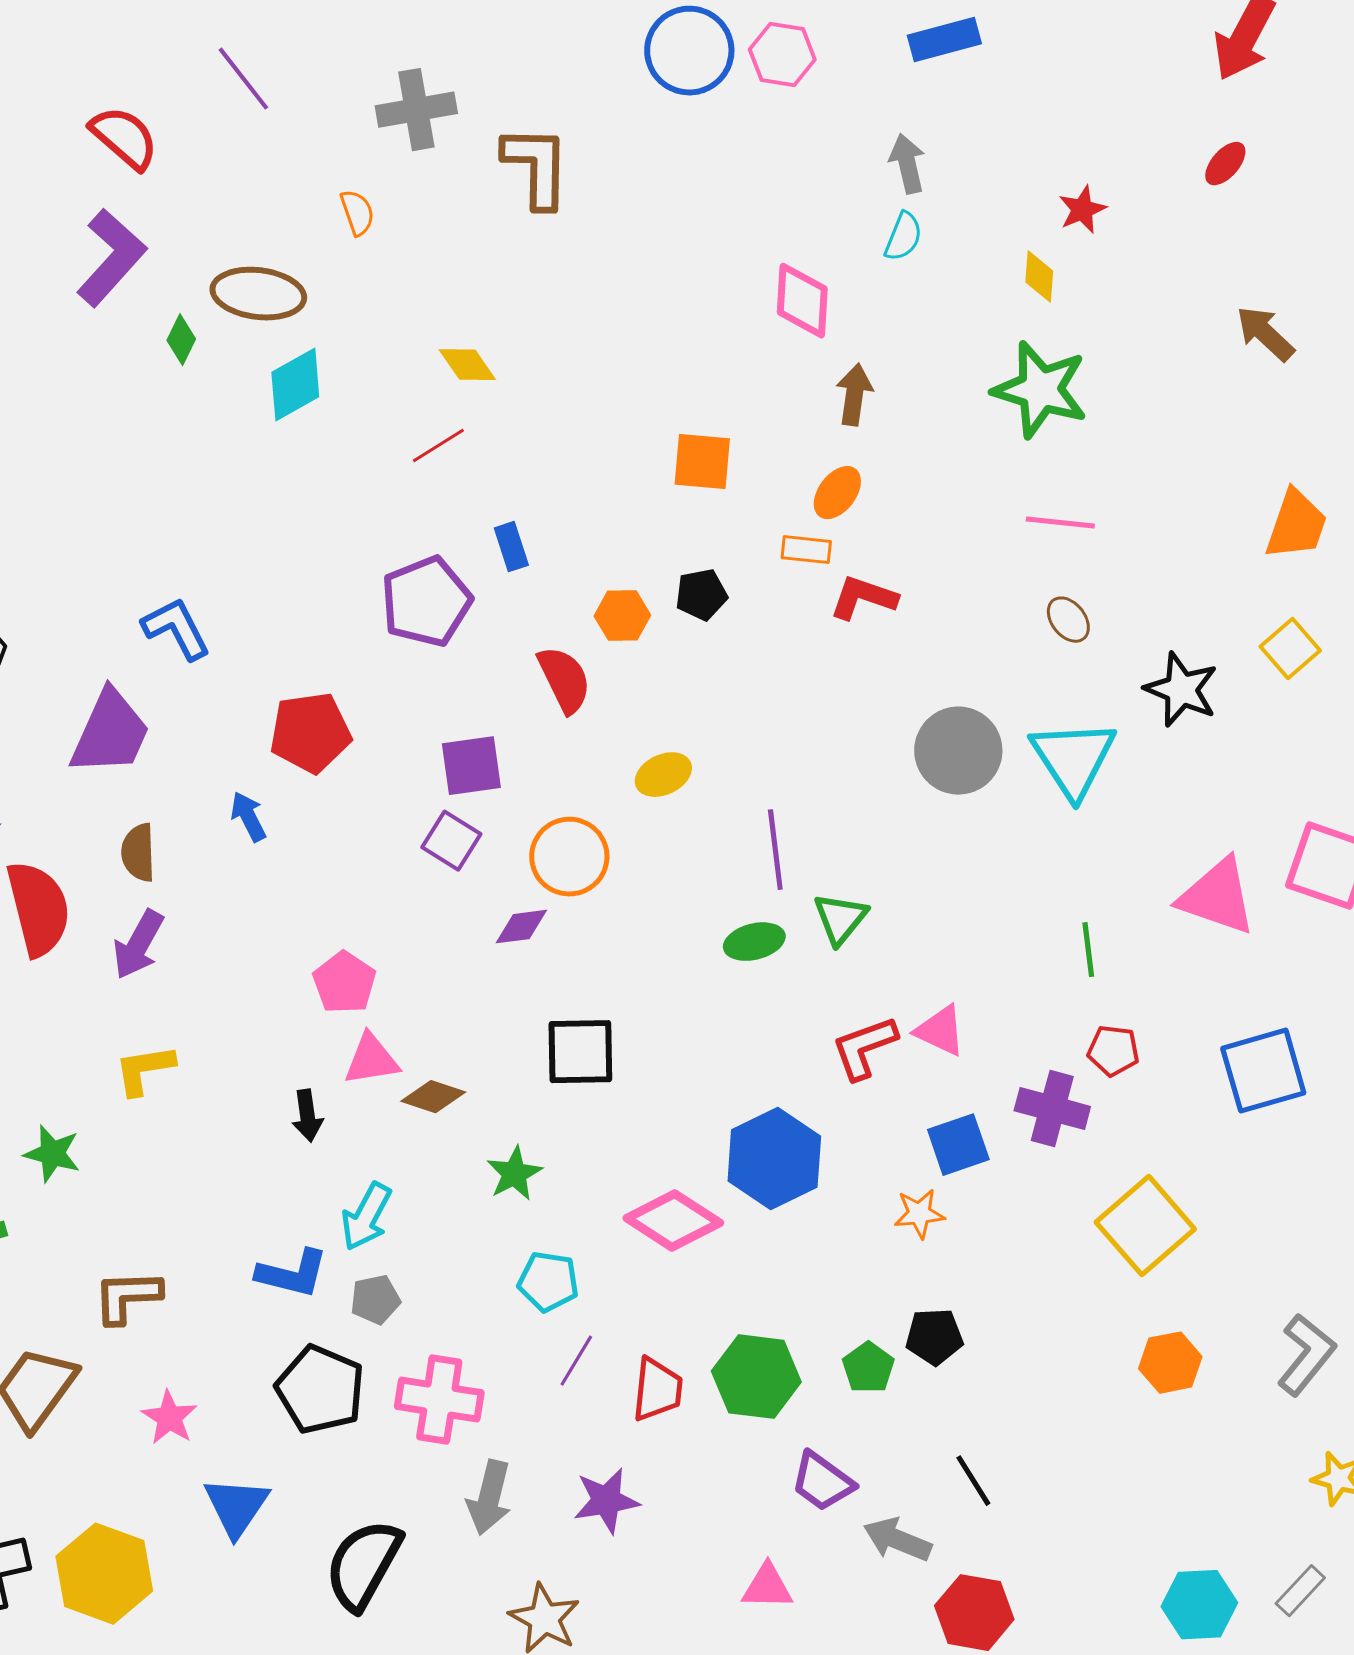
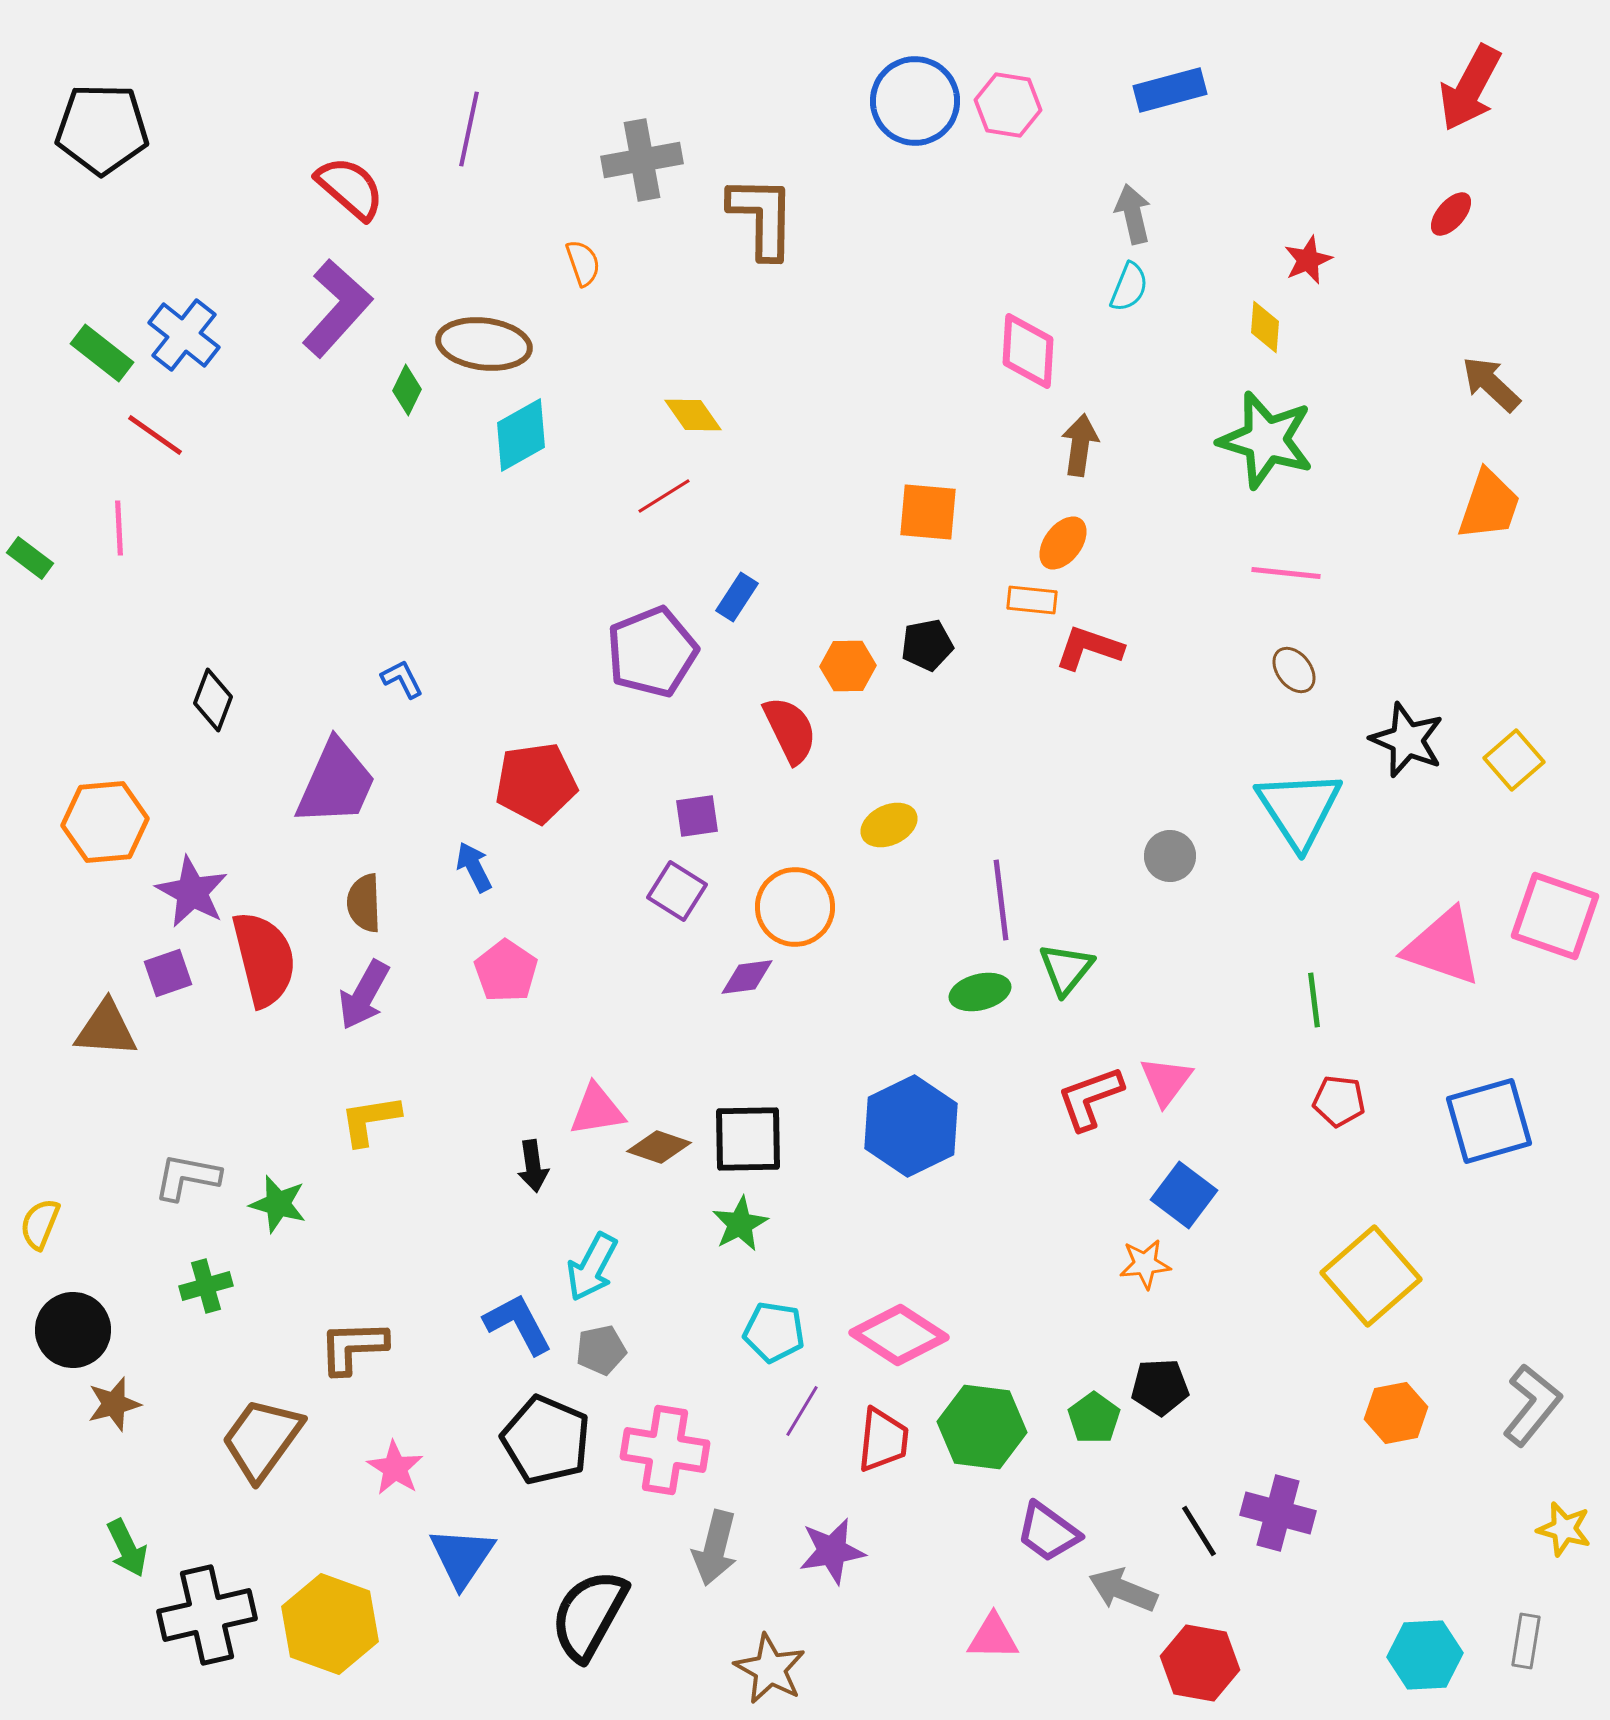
purple line: (243, 79) -> (469, 129), turned 50
orange trapezoid: (1296, 525) -> (1489, 505), moved
blue rectangle: (511, 547) -> (737, 597), turned 51
blue L-shape: (176, 629) -> (402, 679), size x0.6
yellow square: (1290, 649) -> (1514, 760), moved
gray circle: (958, 751) -> (1170, 856), moved, size x0.6
purple square: (471, 766) -> (697, 816), size x0.7
pink pentagon: (344, 983) -> (506, 971), moved
pink triangle: (940, 1031) -> (1166, 1081), turned 42
black square: (580, 1052) -> (748, 1139), moved
purple cross: (1052, 1109) -> (1278, 1513), moved
blue square: (958, 1145) -> (1184, 1195), turned -34
blue hexagon: (774, 1159) -> (911, 1126), moved
pink diamond: (673, 1221) -> (899, 1335), moved
blue L-shape: (292, 1274) -> (518, 1324), turned -132
gray rectangle: (1300, 1591) -> (1526, 1641), turned -34

